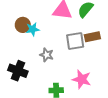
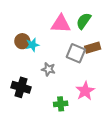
gray square: (75, 41) -> (76, 53), turned 36
pink star: (82, 79) -> (85, 91), turned 30

